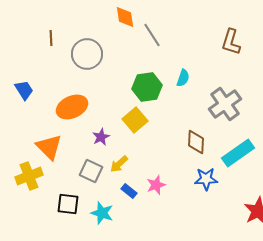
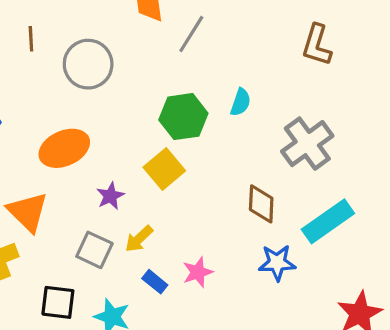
gray line: (152, 35) -> (191, 34), turned 65

